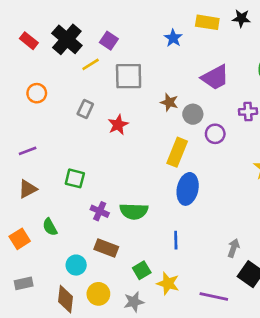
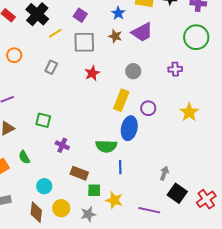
purple square: (109, 41) -> (80, 15), moved
purple trapezoid: (215, 77) -> (142, 32), moved
brown star: (169, 102) -> (115, 36), moved
red star: (118, 125) -> (92, 73), moved
purple circle: (215, 134) -> (148, 108), moved
green semicircle: (134, 211) -> (106, 146), moved
brown rectangle: (106, 248) -> (79, 173), moved
green square: (142, 270) -> (94, 190), turned 32

